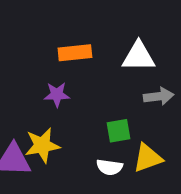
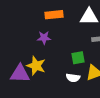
yellow star: (42, 145) -> (36, 66), turned 30

